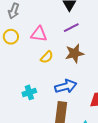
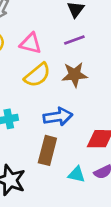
yellow semicircle: (47, 57) -> (37, 75), size x1.5

